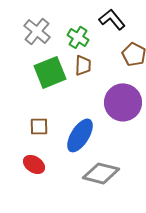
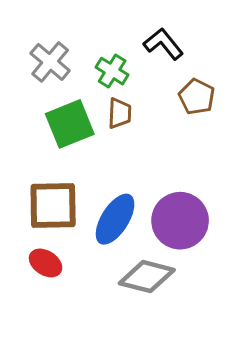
purple circle: (123, 102) -> (180, 221), moved
brown square: (39, 126) -> (53, 206), size x1.8

